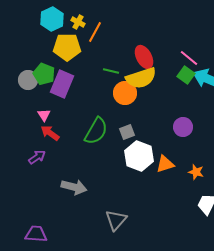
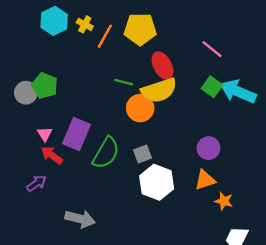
yellow pentagon: (67, 47) -> (140, 29), moved
pink line: (189, 58) -> (212, 49), moved
purple rectangle: (62, 84) -> (77, 134), moved
orange triangle: (165, 164) -> (205, 180), moved

